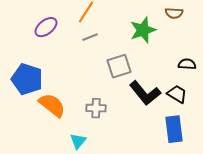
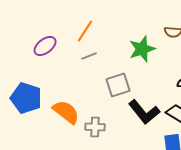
orange semicircle: (52, 105) -> (66, 112), moved

